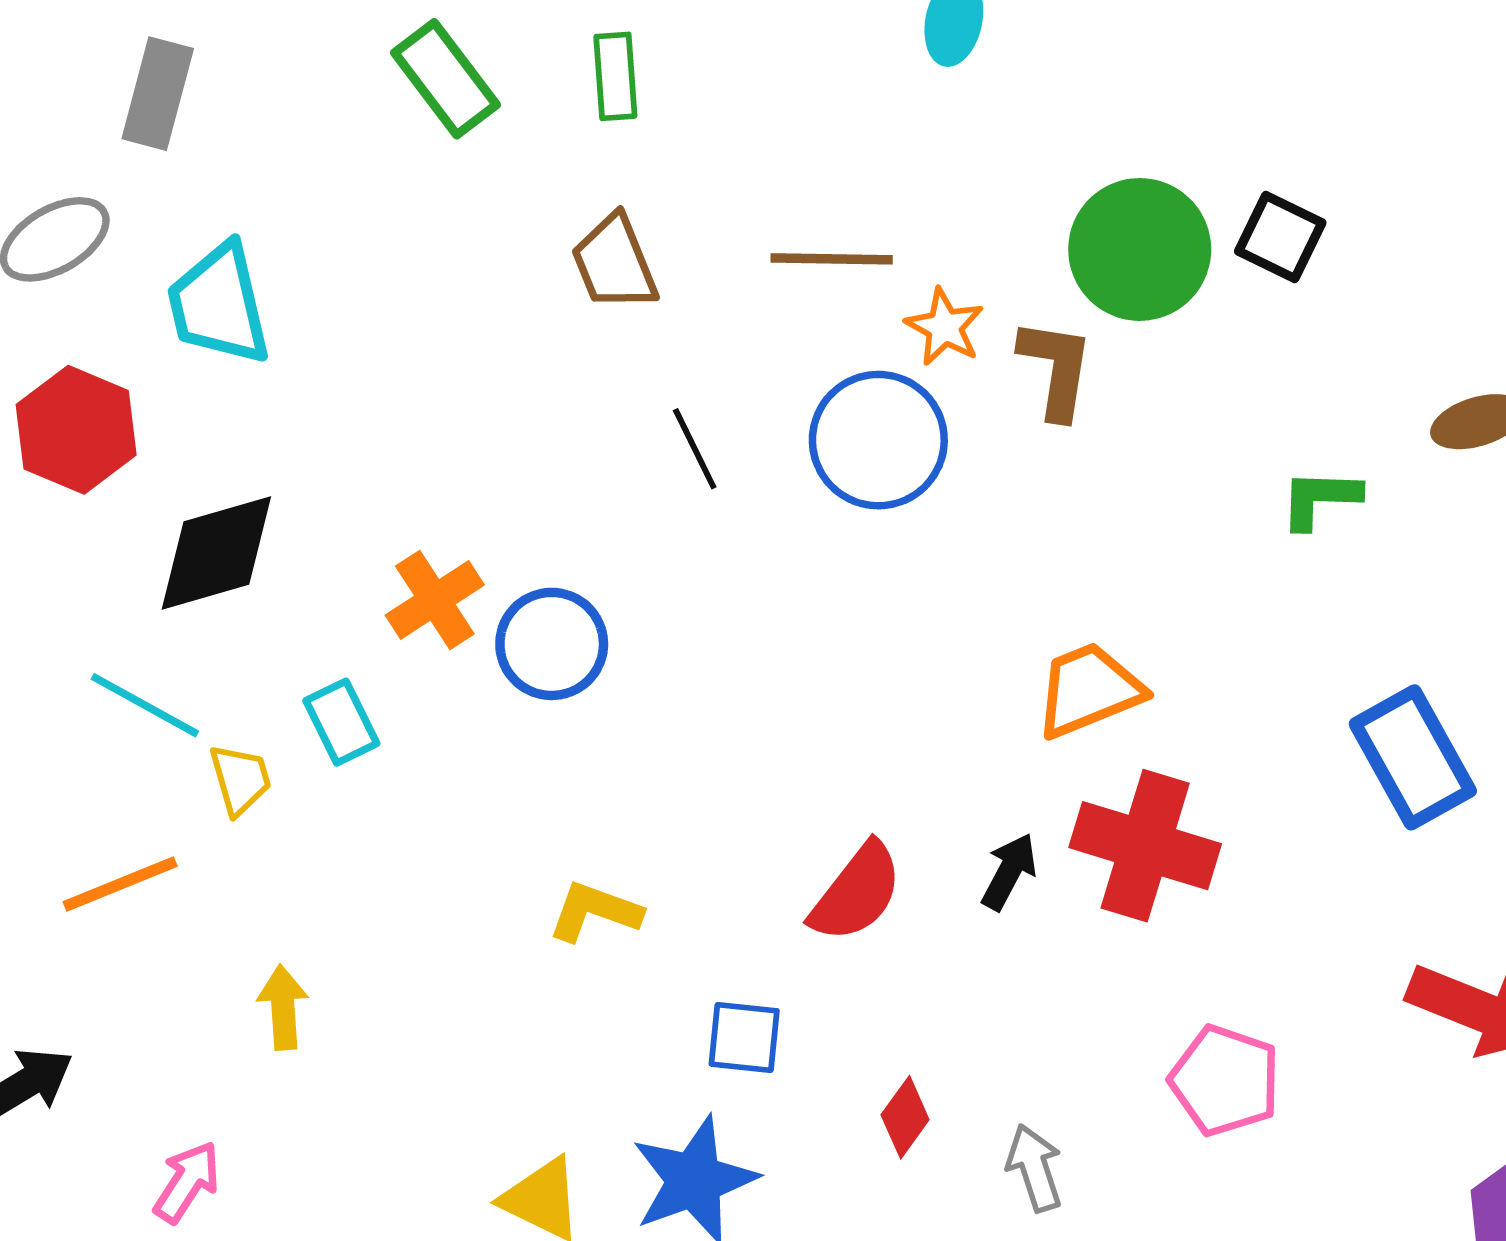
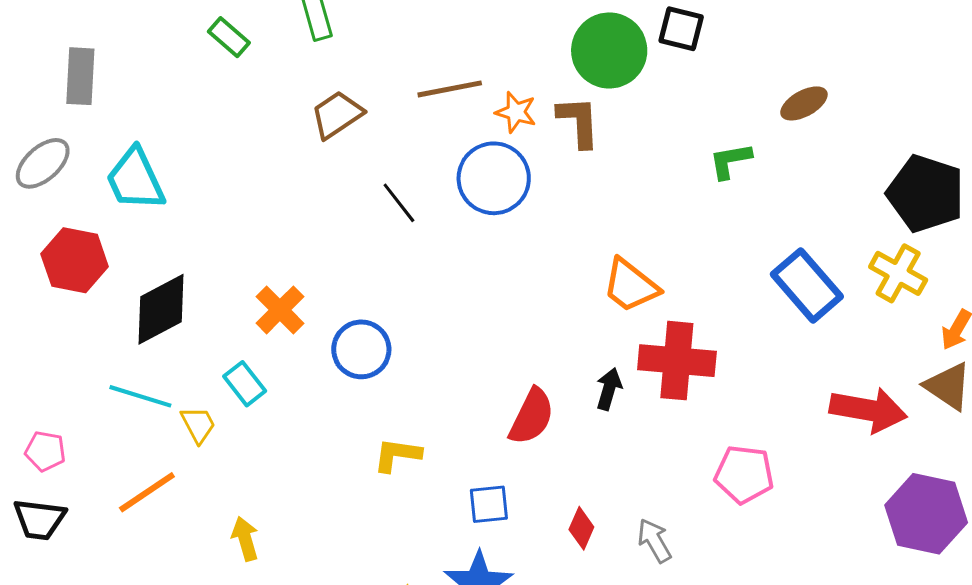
green rectangle: (446, 79) -> (229, 37), size x0.7
brown trapezoid: (614, 263) -> (337, 115), turned 90
blue circle: (552, 644) -> (361, 349), moved
orange trapezoid: (1089, 690) -> (631, 286), turned -108

